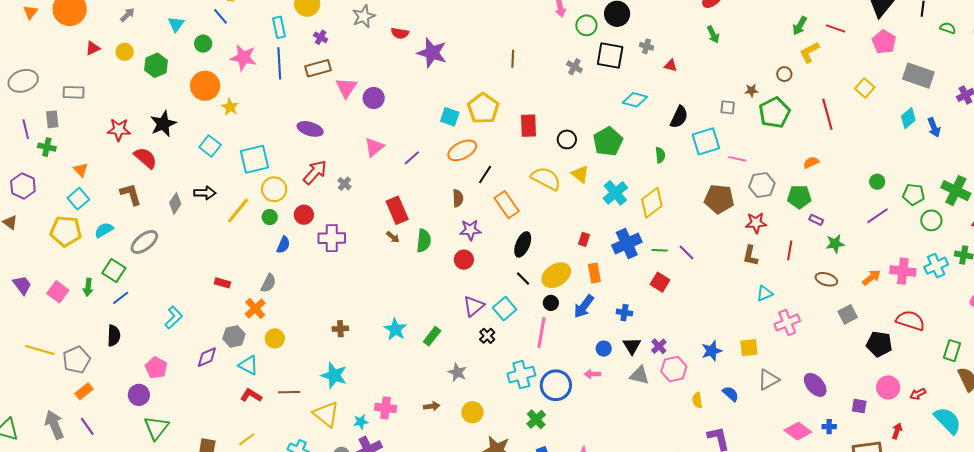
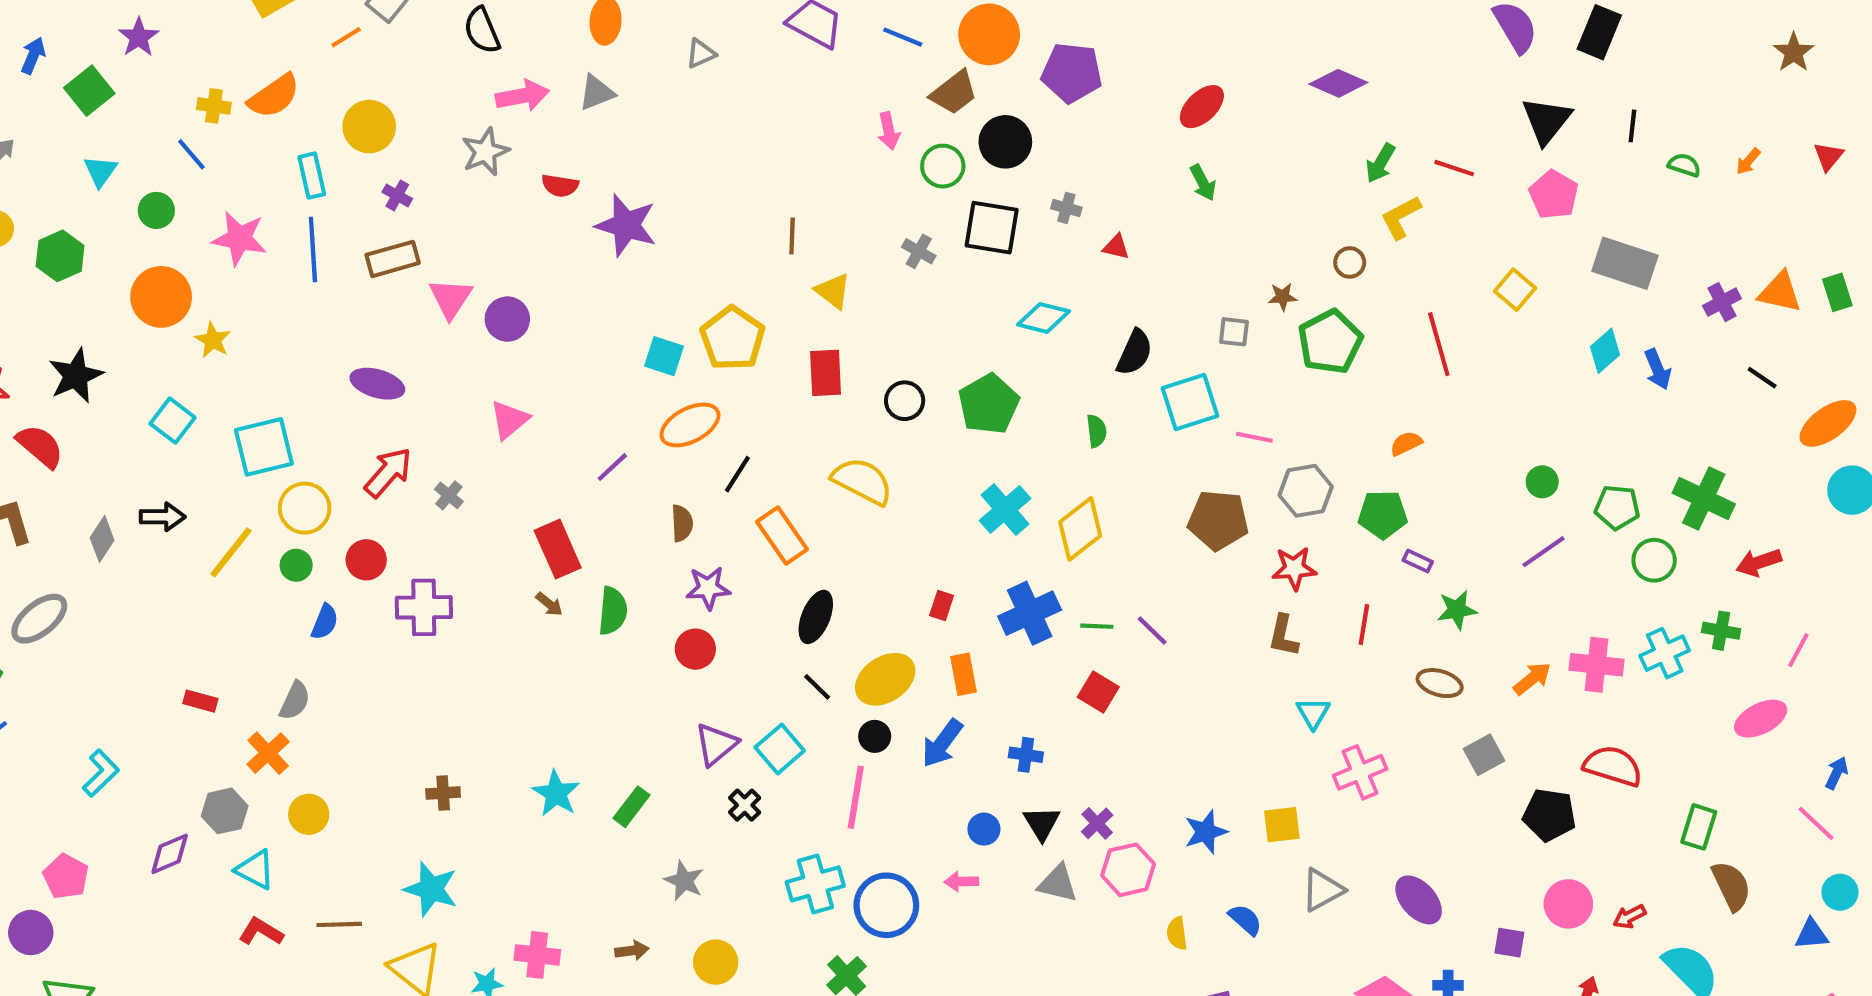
purple line: (412, 158) -> (612, 467), moved
yellow triangle: (580, 174) -> (833, 291), moved
cyan triangle: (765, 293) -> (1313, 713), turned -36

